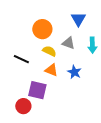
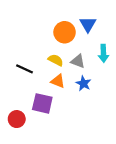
orange circle: (42, 29) -> (65, 32), moved
gray triangle: (68, 43) -> (78, 61), moved
red circle: (23, 106) -> (17, 119), moved

